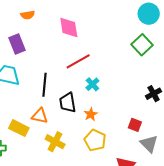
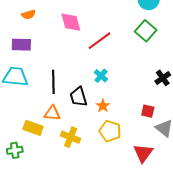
purple rectangle: (17, 44) -> (21, 45), turned -60
red line: (78, 61) -> (99, 41), moved

